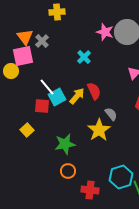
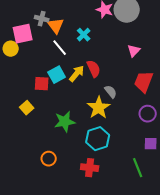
orange triangle: (25, 37) -> (56, 26), moved
gray cross: (42, 41) -> (42, 19), turned -32
white line: (47, 87) -> (60, 48), moved
orange circle: (68, 171) -> (49, 159), moved
cyan hexagon: (121, 177) -> (98, 139), moved

